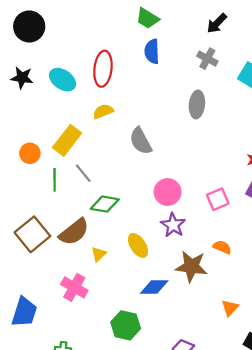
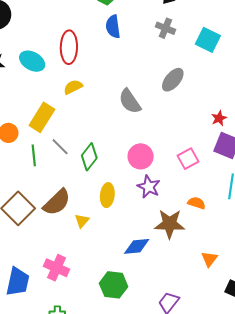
gray ellipse: (197, 104) -> (173, 80), moved, turned 40
gray semicircle: (141, 141) -> (130, 101), moved
green diamond: (105, 204) -> (89, 157), moved, turned -56
yellow ellipse: (138, 245) -> (107, 195), moved, turned 45
pink cross: (74, 287) -> (57, 268), moved

